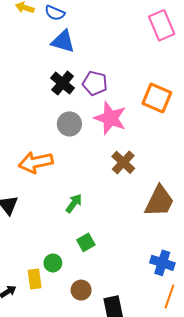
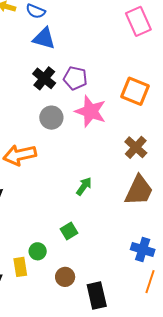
brown cross: (123, 162) -> (136, 147), moved
green arrow: (74, 203) -> (84, 186), moved

